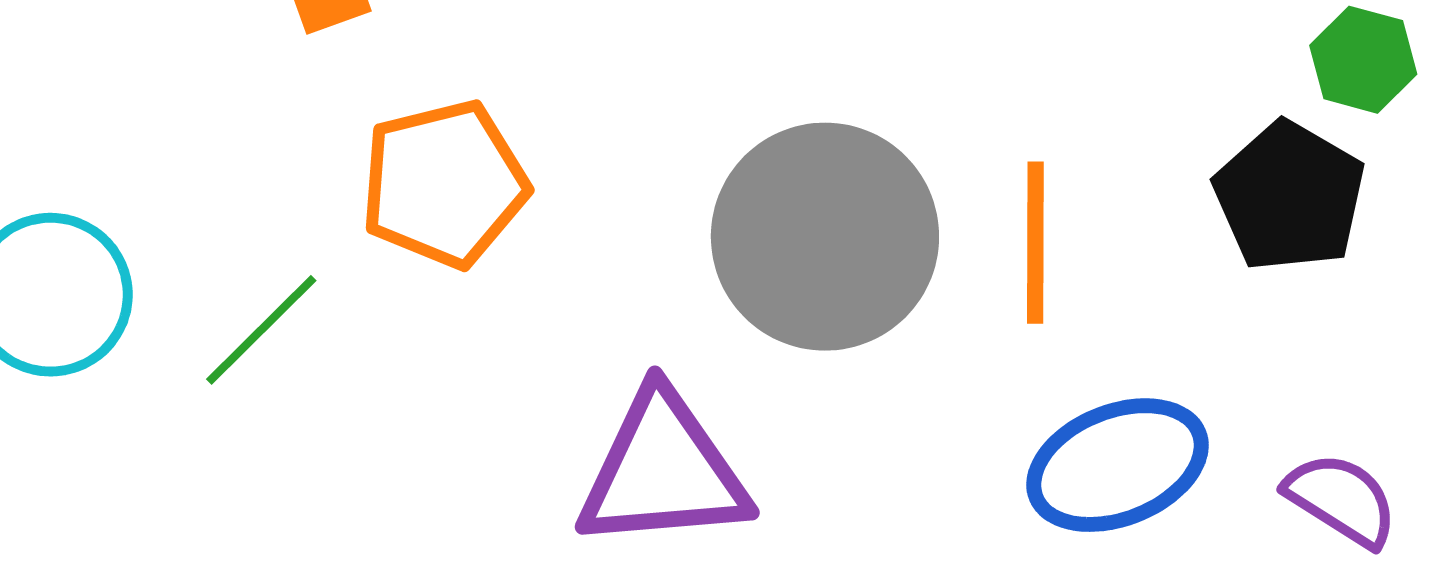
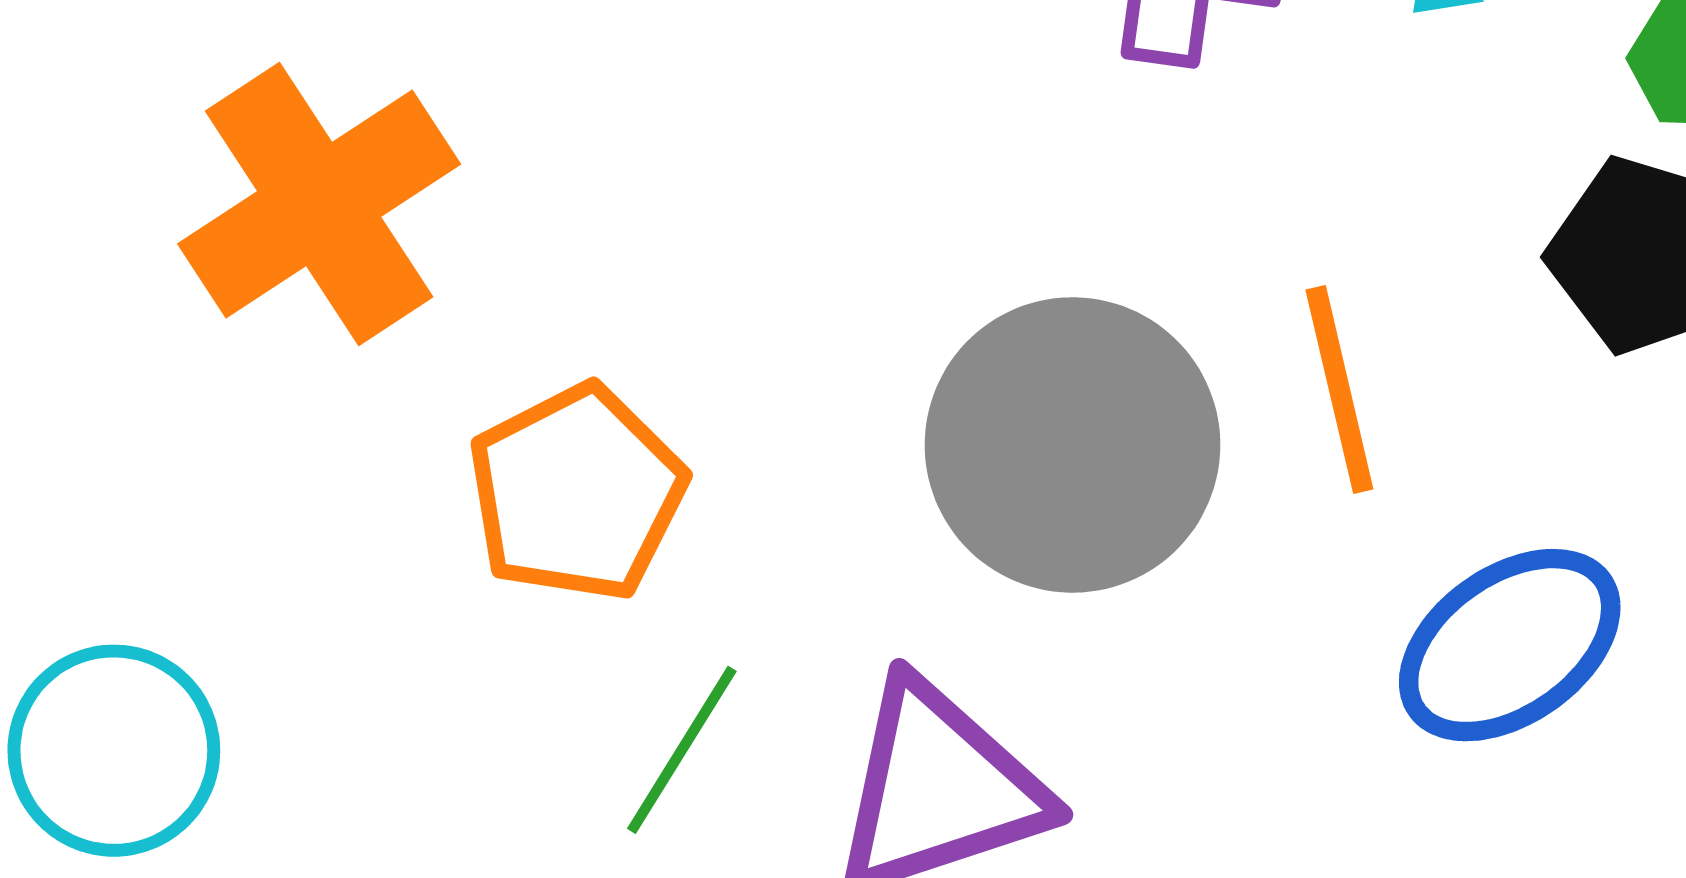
green line: (261, 330) -> (682, 750), moved

